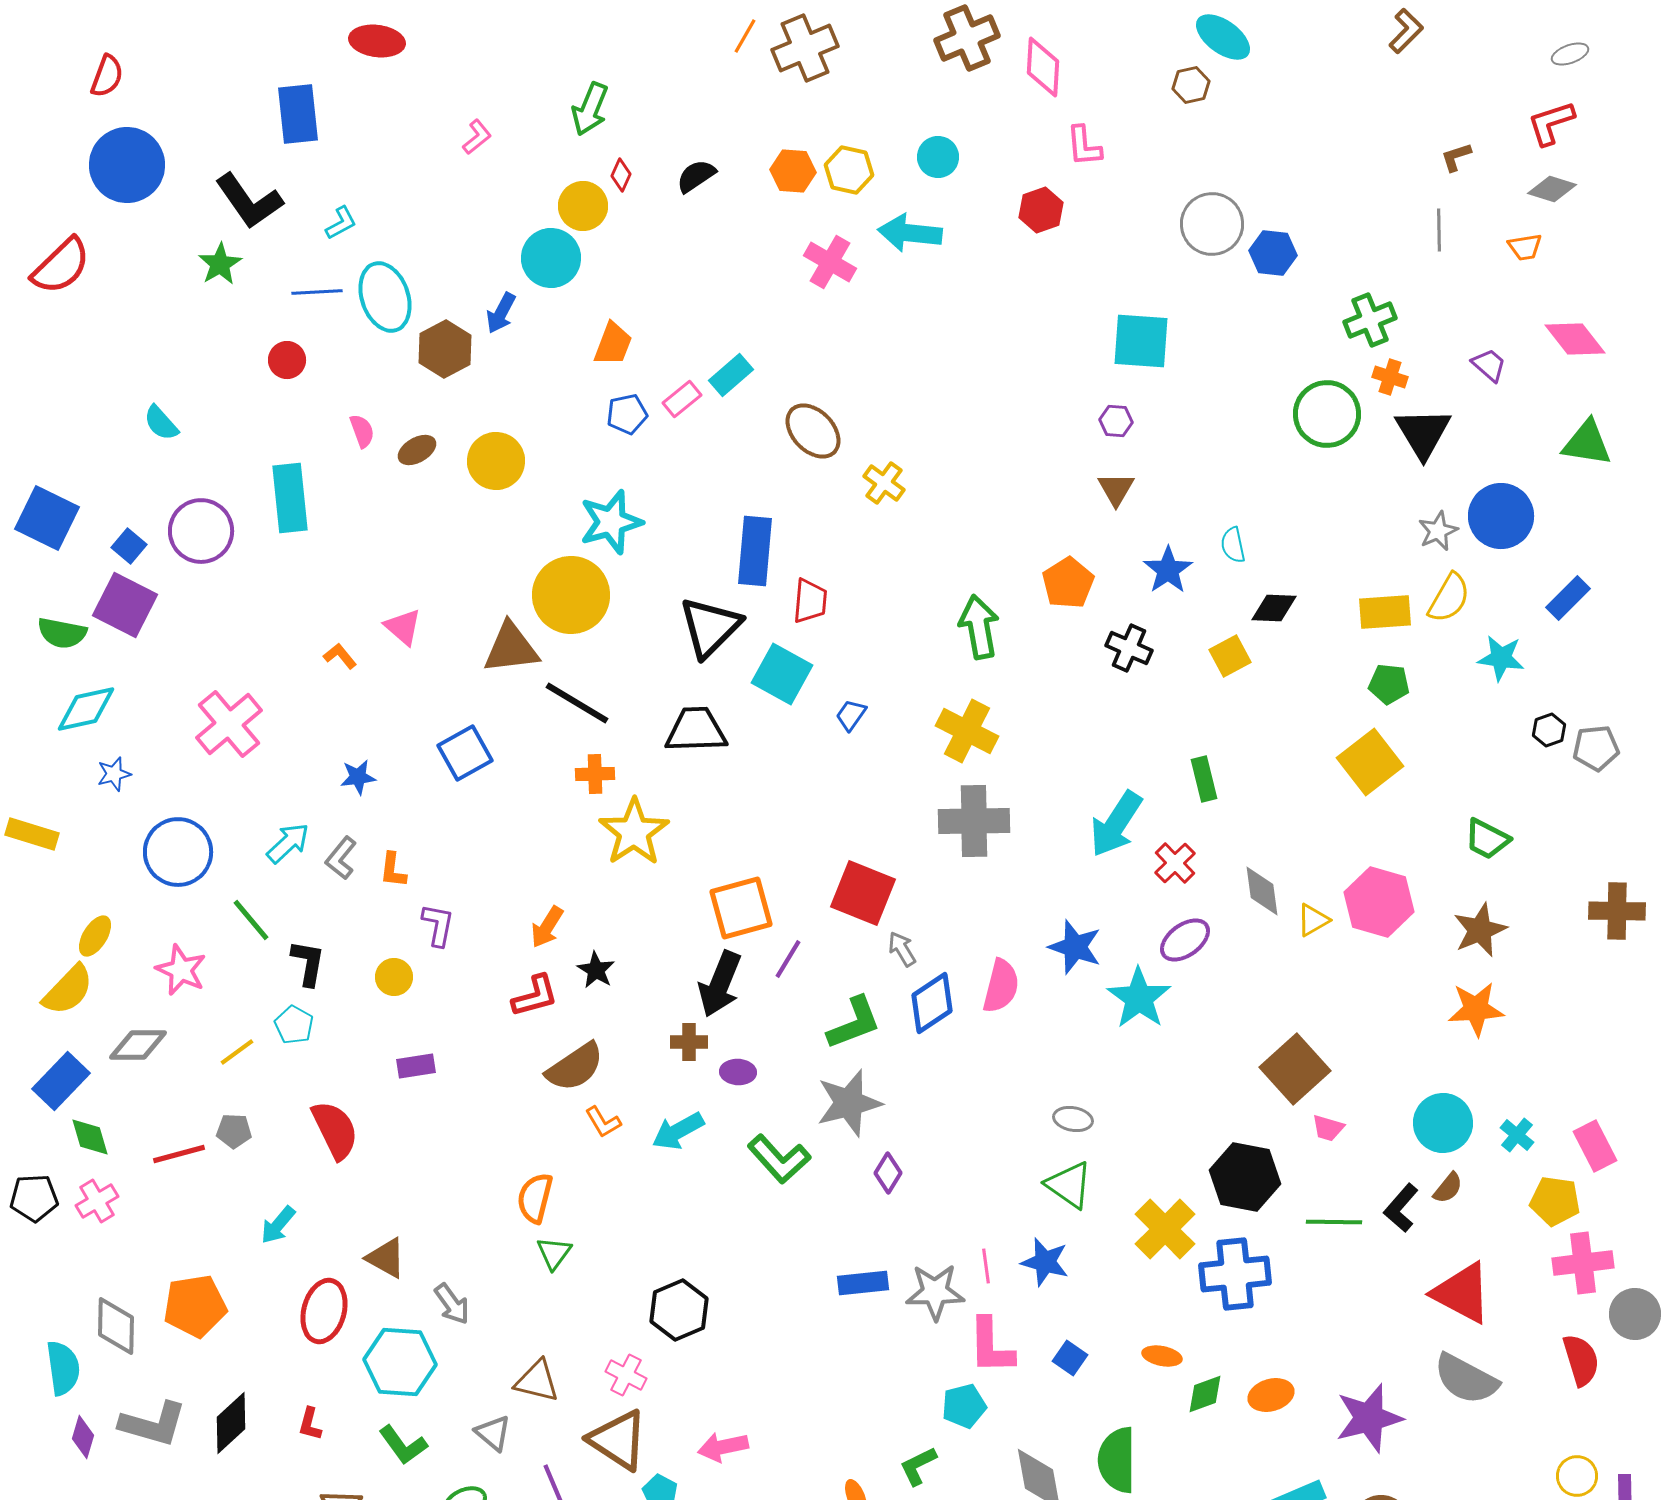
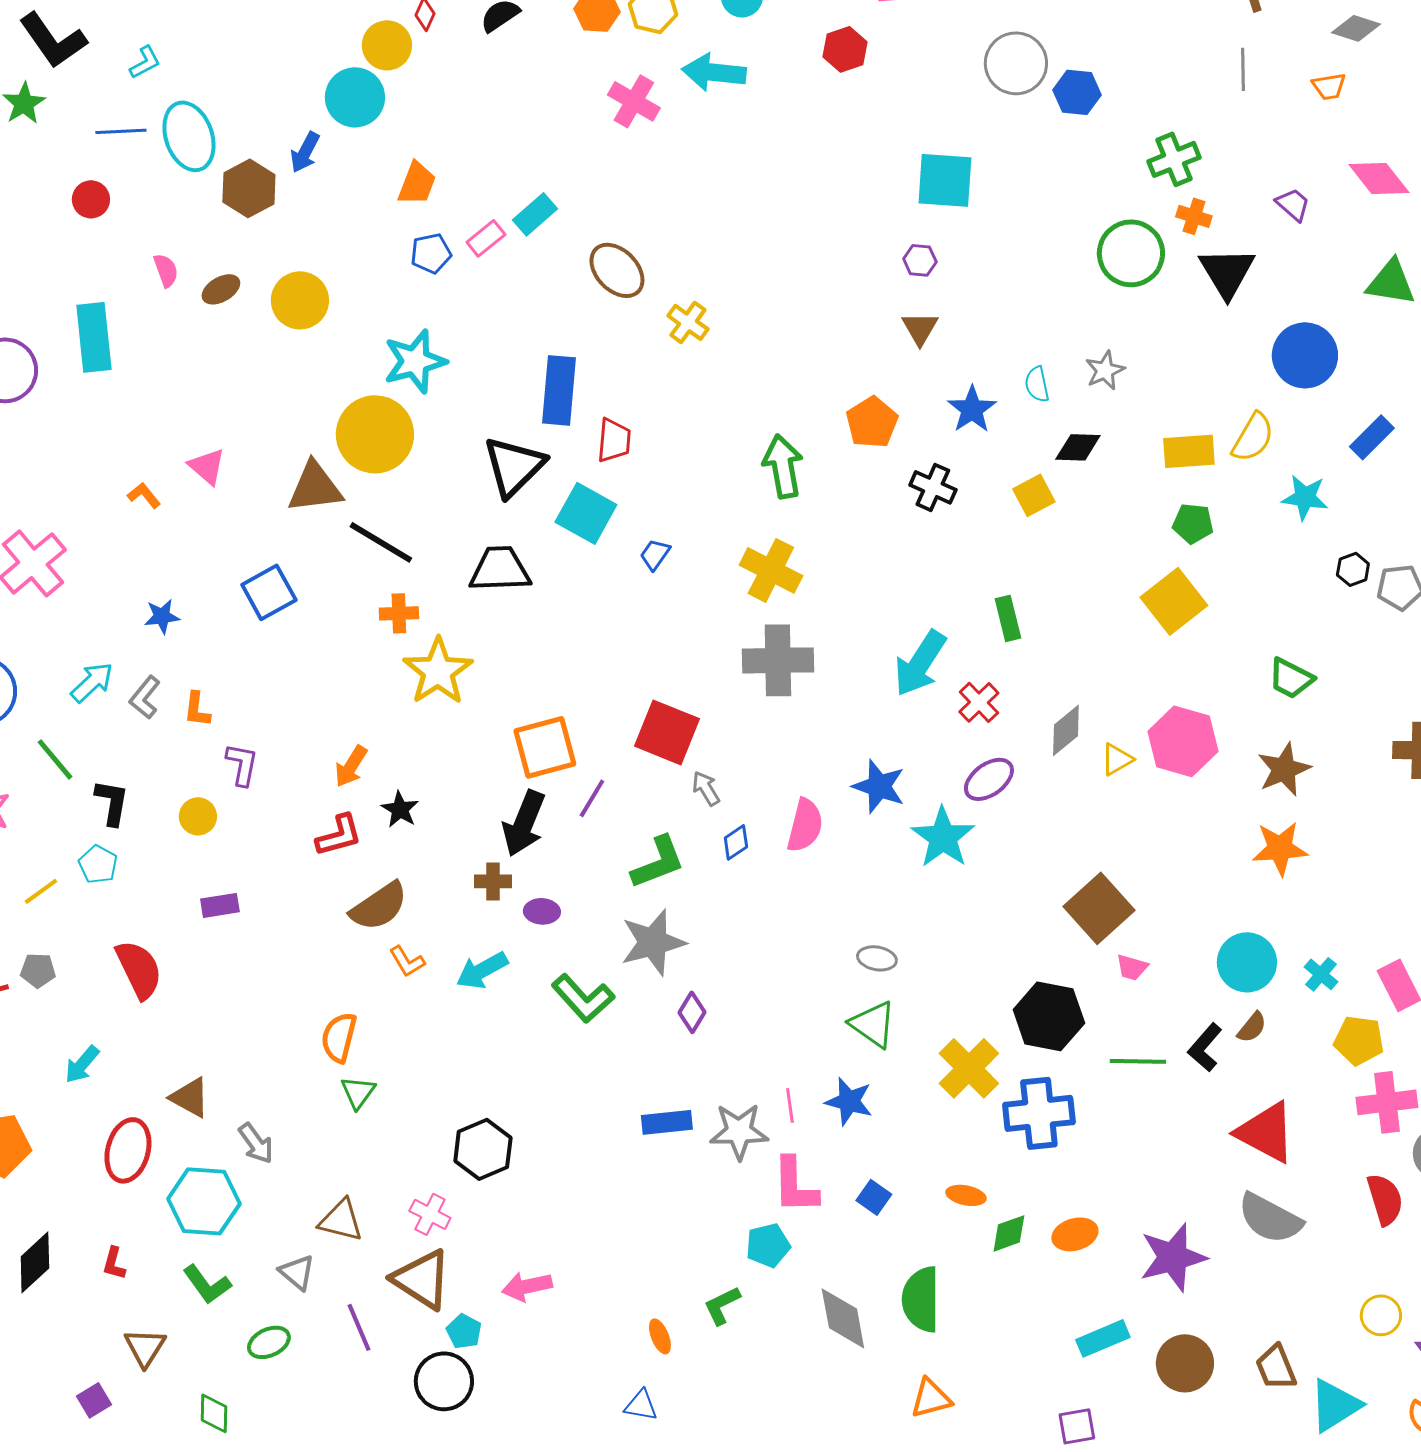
gray star: (1438, 531) -> (1105, 370), moved
gray diamond: (1262, 891) -> (1066, 730), turned 58
blue diamond: (932, 1003) -> (736, 842), size x0.6

